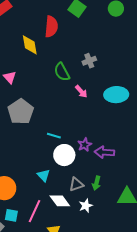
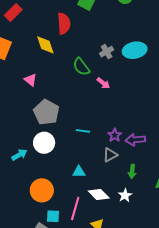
cyan ellipse: (116, 95) -> (135, 50), moved
white circle: (64, 155) -> (44, 143), moved
cyan triangle: (44, 175) -> (79, 172), turned -40
gray triangle: (76, 184) -> (110, 155), moved

